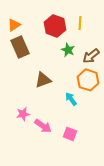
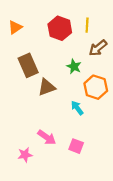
brown rectangle: (20, 47) -> (28, 65), moved
green star: (68, 50) -> (74, 66), moved
brown arrow: (91, 56) -> (98, 48), moved
pink star: (23, 114) -> (25, 155), moved

